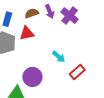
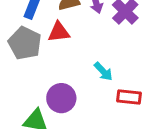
red rectangle: (77, 72) -> (129, 97), turned 42

